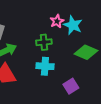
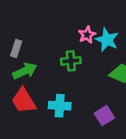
cyan cross: (45, 66) -> (60, 106), moved

